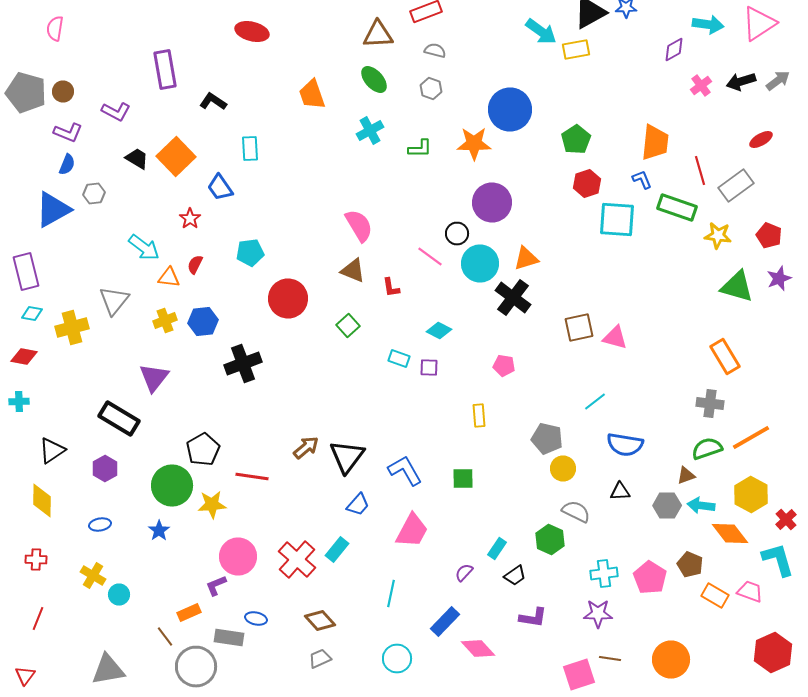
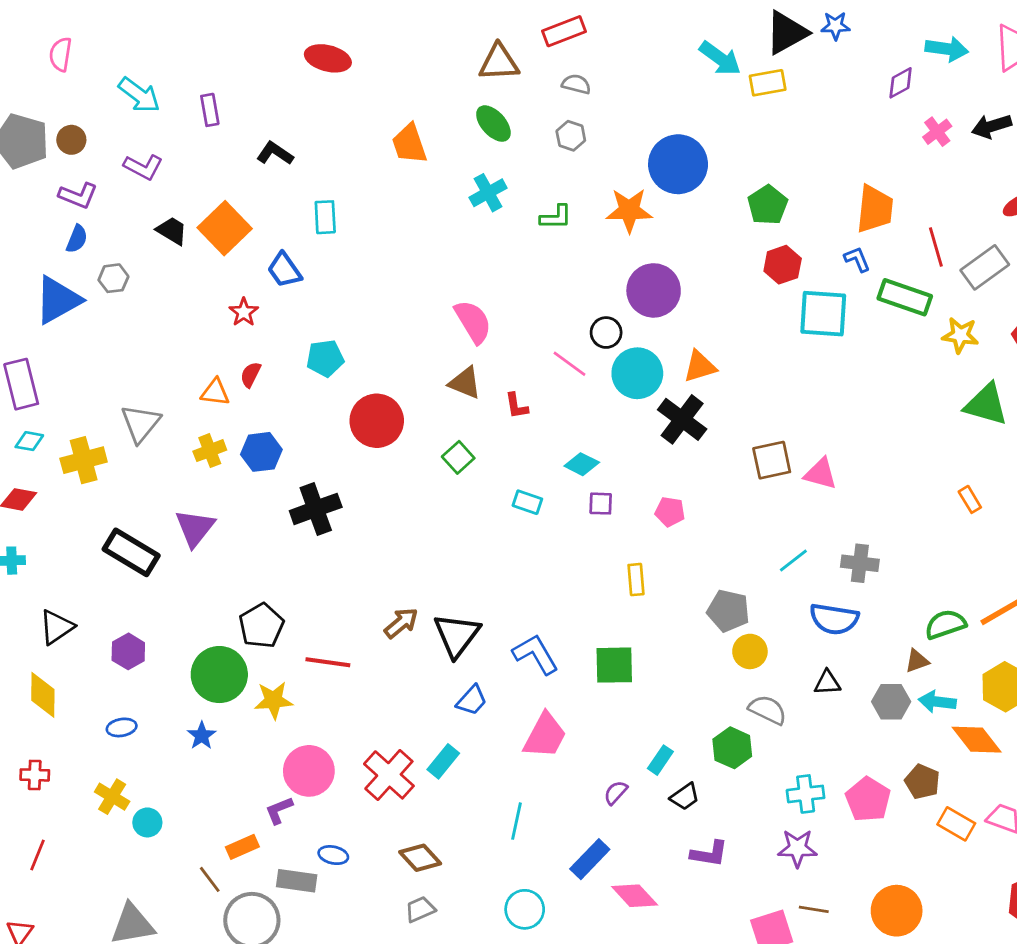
purple rectangle: (165, 70) -> (210, 110), size x0.6
cyan arrow: (144, 248) -> (139, 95), moved
orange rectangle: (725, 356) -> (970, 499), size x0.6
purple square: (429, 368) -> (601, 504), moved
gray cross: (710, 404) -> (860, 563), moved
black rectangle: (119, 418) -> (131, 552), moved
green square: (463, 478) -> (614, 665), size x1.4

